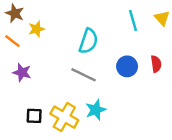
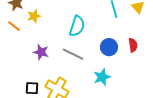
purple star: (22, 72) -> (41, 52), moved
cyan star: (96, 110) -> (102, 77), moved

